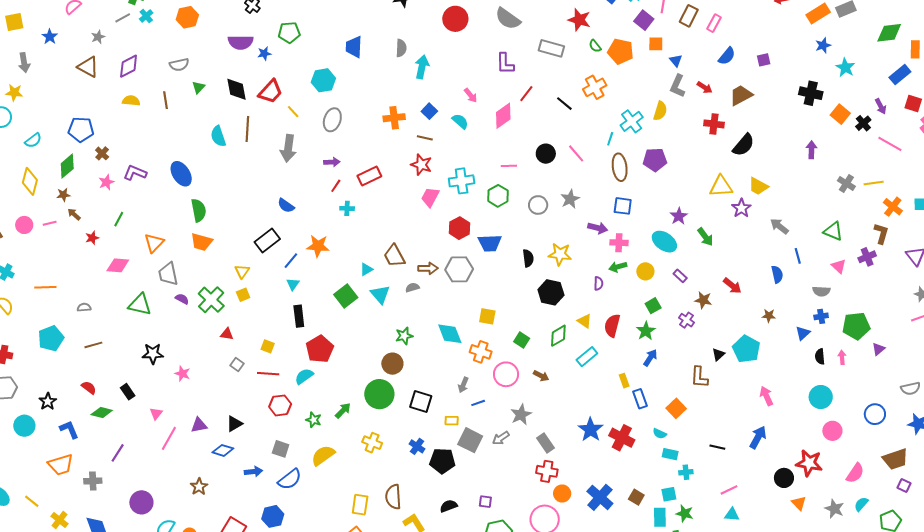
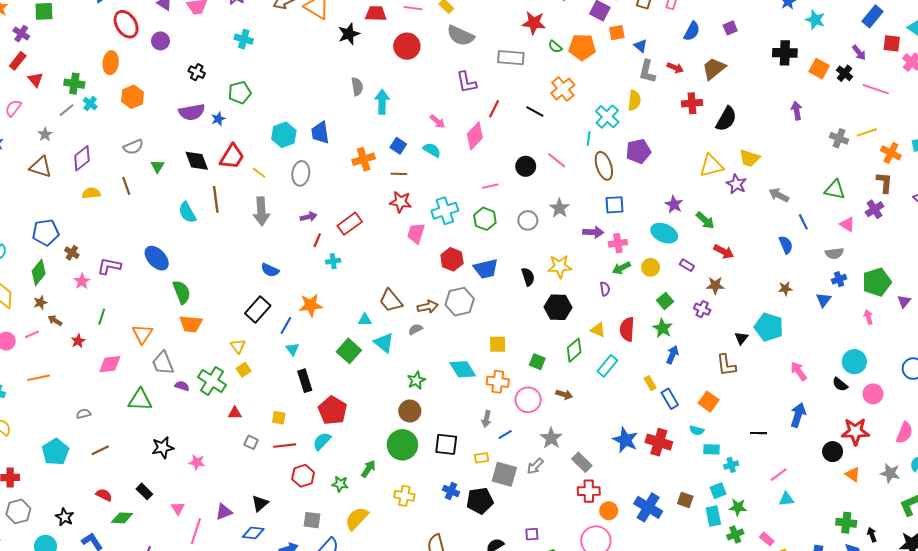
blue trapezoid: (354, 47) -> (320, 133), moved
cyan triangle: (366, 269) -> (365, 320), turned 40
red arrow: (732, 286) -> (724, 252), moved
orange line: (45, 287) -> (39, 378), moved
black semicircle: (820, 357) -> (840, 384), moved, turned -35

